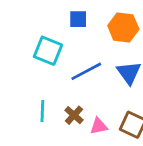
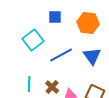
cyan square: (48, 51) -> (33, 40), turned 30

